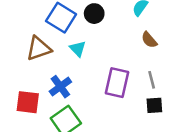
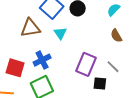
gray line: (152, 80) -> (113, 67), turned -40
black square: (154, 105) -> (100, 84), moved

